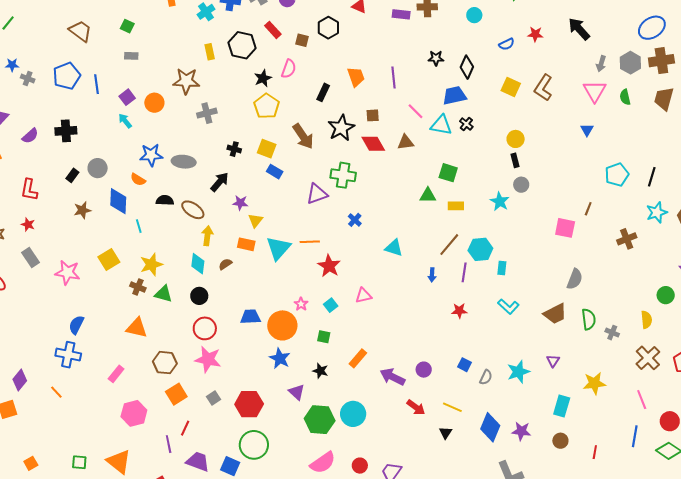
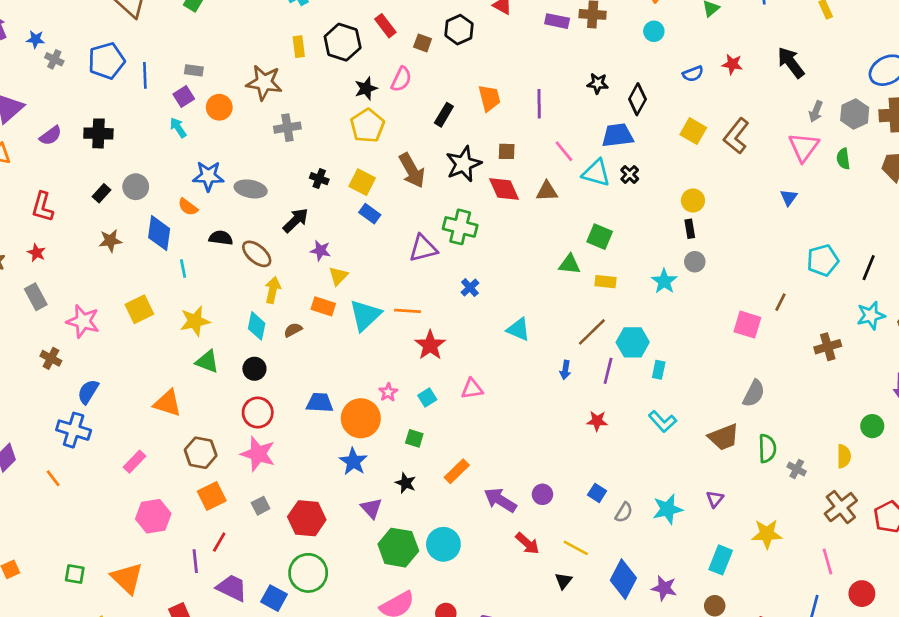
gray rectangle: (131, 56) -> (194, 70), moved
brown cross: (138, 287) -> (51, 358), moved

